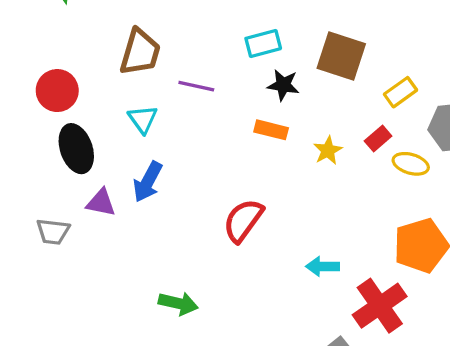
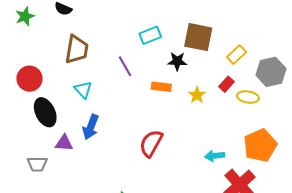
black star: (283, 85) -> (177, 61), moved
purple line: (196, 86) -> (125, 66), moved, turned 55
cyan arrow: (323, 266) -> (215, 156), moved

